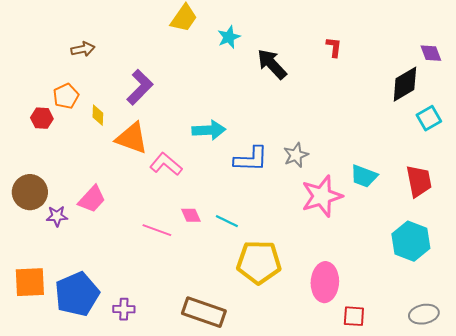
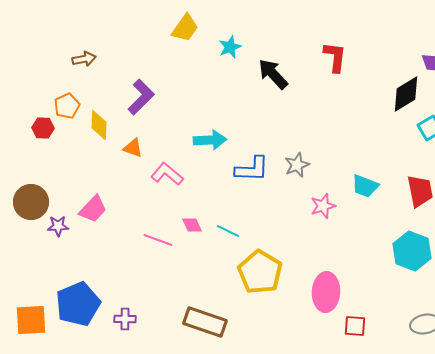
red L-shape: (334, 47) -> (335, 57), size x1.5
yellow diamond: (98, 115) -> (99, 125), size x1.4
orange triangle: (132, 138) -> (133, 148), size x0.6
pink star: (322, 196) -> (323, 206), size x0.6
yellow pentagon: (259, 262) -> (260, 272), turned 30
orange square: (30, 282) -> (31, 320), moved

